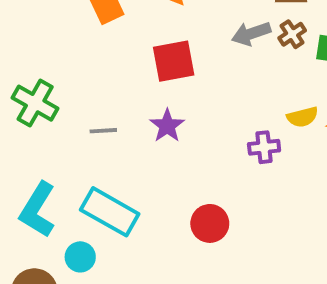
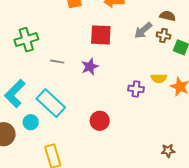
gray arrow: (251, 34) -> (143, 30), turned -36
brown cross: (292, 34) -> (163, 36), turned 32
green cross: (35, 103) -> (26, 40), turned 30

